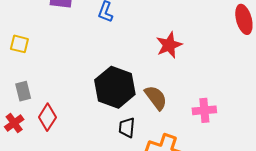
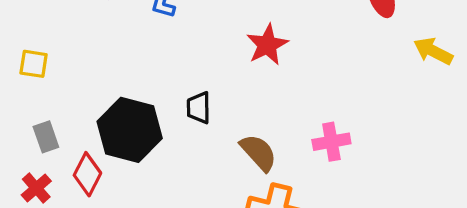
black hexagon: (115, 87) -> (130, 130), moved
brown semicircle: (156, 98) -> (258, 153), moved
black trapezoid: (127, 128) -> (199, 108), moved

